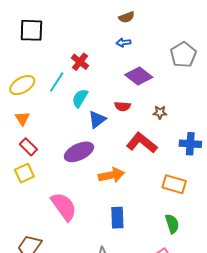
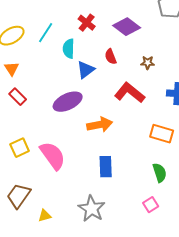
red cross: (80, 62) -> (87, 23), moved
cyan semicircle: (80, 98) -> (69, 49), turned -30
red semicircle: (123, 106) -> (111, 57), turned 63
yellow square: (24, 173) -> (20, 148), moved

